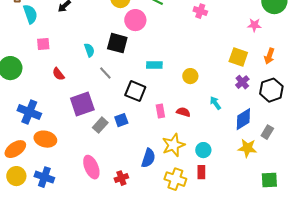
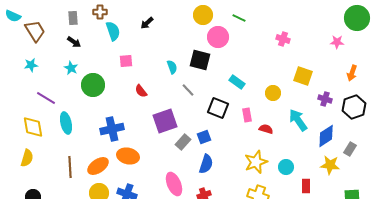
pink cross: (200, 11) -> (283, 39), moved
yellow square: (238, 57) -> (303, 76), moved
cyan rectangle: (154, 65) -> (237, 82), turned 35
purple cross: (242, 82) -> (325, 99), turned -32
cyan arrow: (215, 103) -> (298, 120), size x1.6
pink rectangle: (160, 111) -> (247, 115), moved
blue cross: (29, 112) -> (112, 129), turned -35
blue semicircle: (148, 158) -> (206, 164), moved
red rectangle: (201, 172) -> (306, 186), moved

